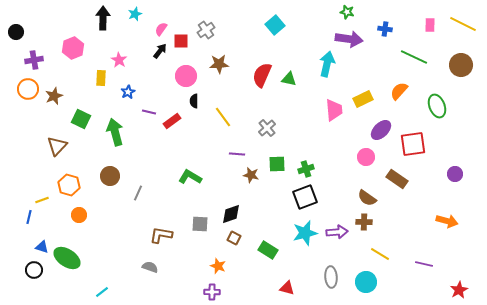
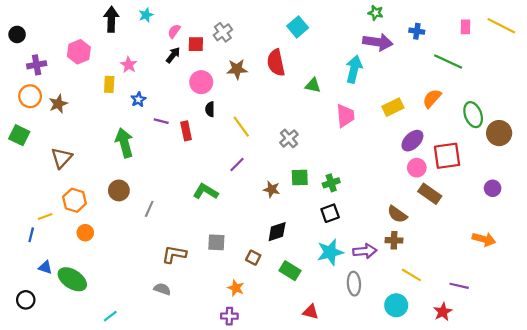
brown circle: (461, 65) -> (499, 133), moved
red semicircle: (262, 75) -> (276, 63), moved, turned -35
pink trapezoid: (334, 110) -> (345, 116), moved
green square: (81, 119) -> (19, 135), moved
red rectangle: (172, 121) -> (186, 131), turned -66
purple line: (237, 154) -> (237, 164), moved, turned -49
pink circle: (366, 157) -> (417, 168), moved
black square: (305, 197) -> (330, 213), size x0.7
black diamond: (231, 214) -> (277, 232), moved
black circle: (34, 270) -> (26, 300), moved
gray ellipse: (331, 277) -> (354, 284), moved
red star: (459, 290) -> (443, 312), moved

